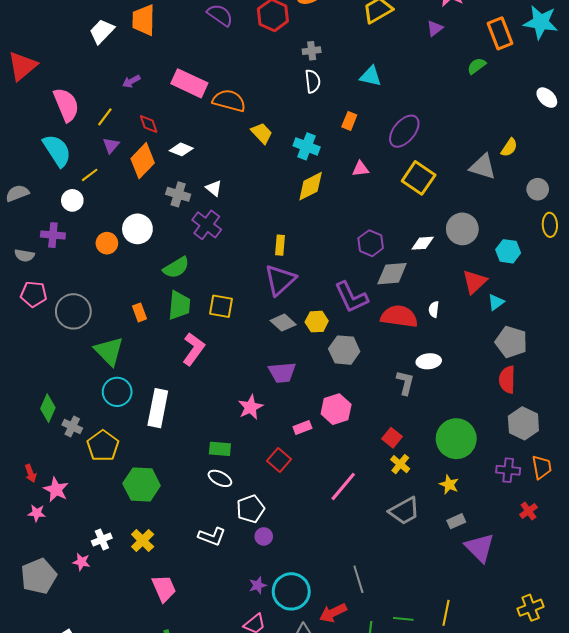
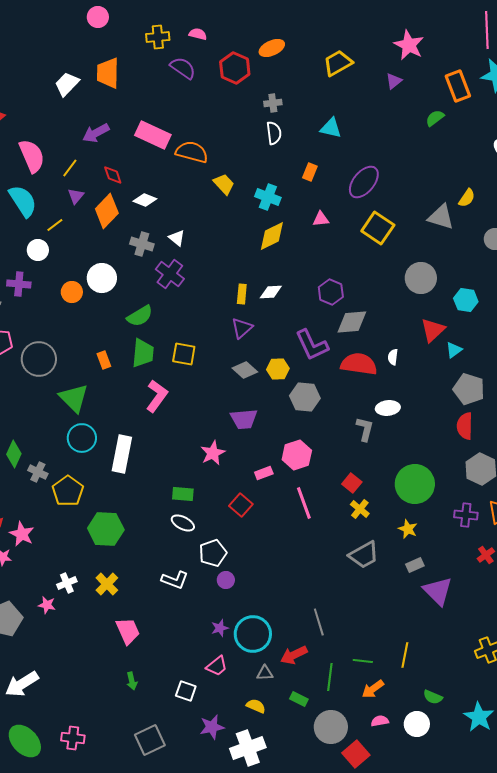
purple arrow: (131, 81) -> (96, 133), size x1.5
white diamond: (423, 243) -> (271, 292), moved
purple triangle: (280, 280) -> (242, 328), size x0.7
pink line: (343, 487) -> (304, 503), moved, turned -60

